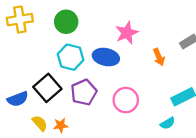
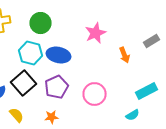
cyan hexagon: (71, 57) -> (30, 53), moved
blue ellipse: (106, 57) -> (58, 55), moved
orange star: (61, 125) -> (52, 117), moved

